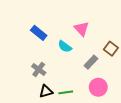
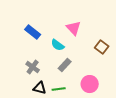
gray rectangle: (91, 62) -> (65, 65), moved
black triangle: (46, 91) -> (40, 88), turned 32

